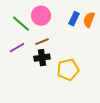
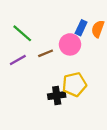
pink circle: (41, 16) -> (70, 44), moved
black cross: (42, 58) -> (57, 96), moved

